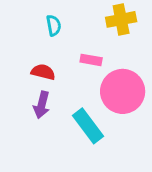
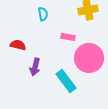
red semicircle: (43, 72) -> (18, 45), moved

